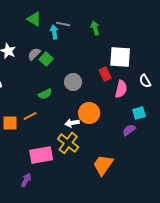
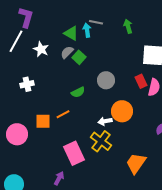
green triangle: (34, 19) -> (71, 33), moved
red rectangle: (105, 74) -> (141, 81), moved
pink rectangle: (41, 155) -> (74, 153), turned 75

